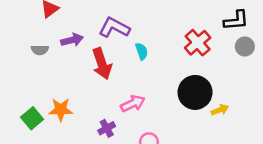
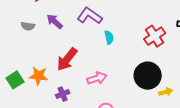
purple arrow: (72, 40) -> (55, 21), turned -132
red arrow: (102, 64) -> (67, 59), moved, turned 50
purple cross: (107, 128) -> (63, 94), moved

